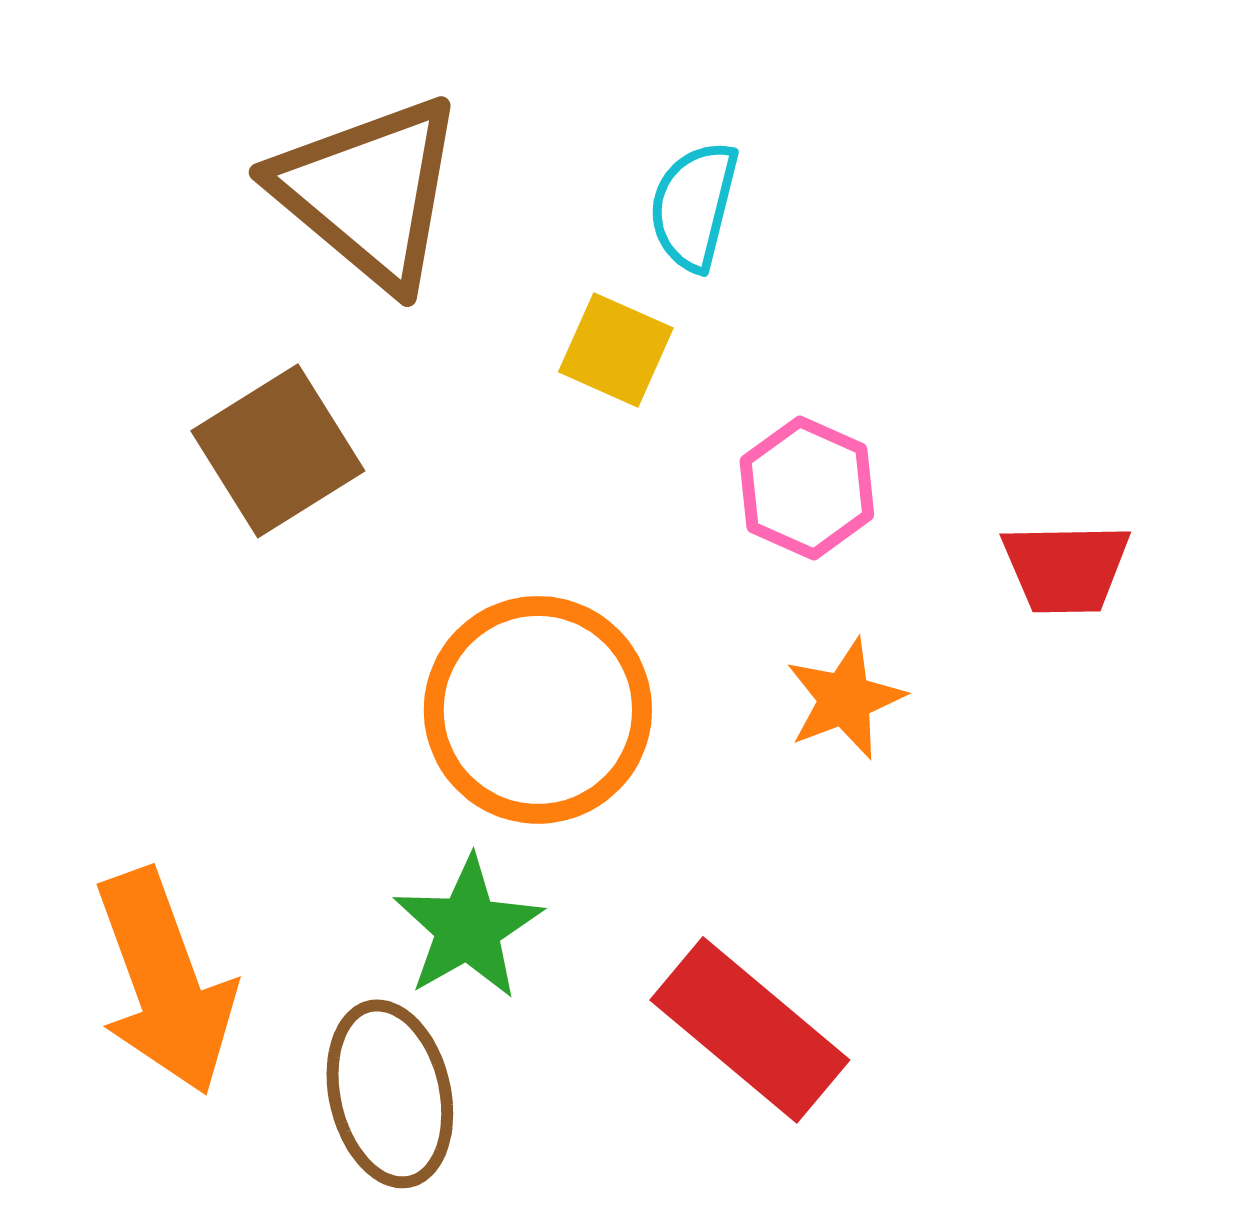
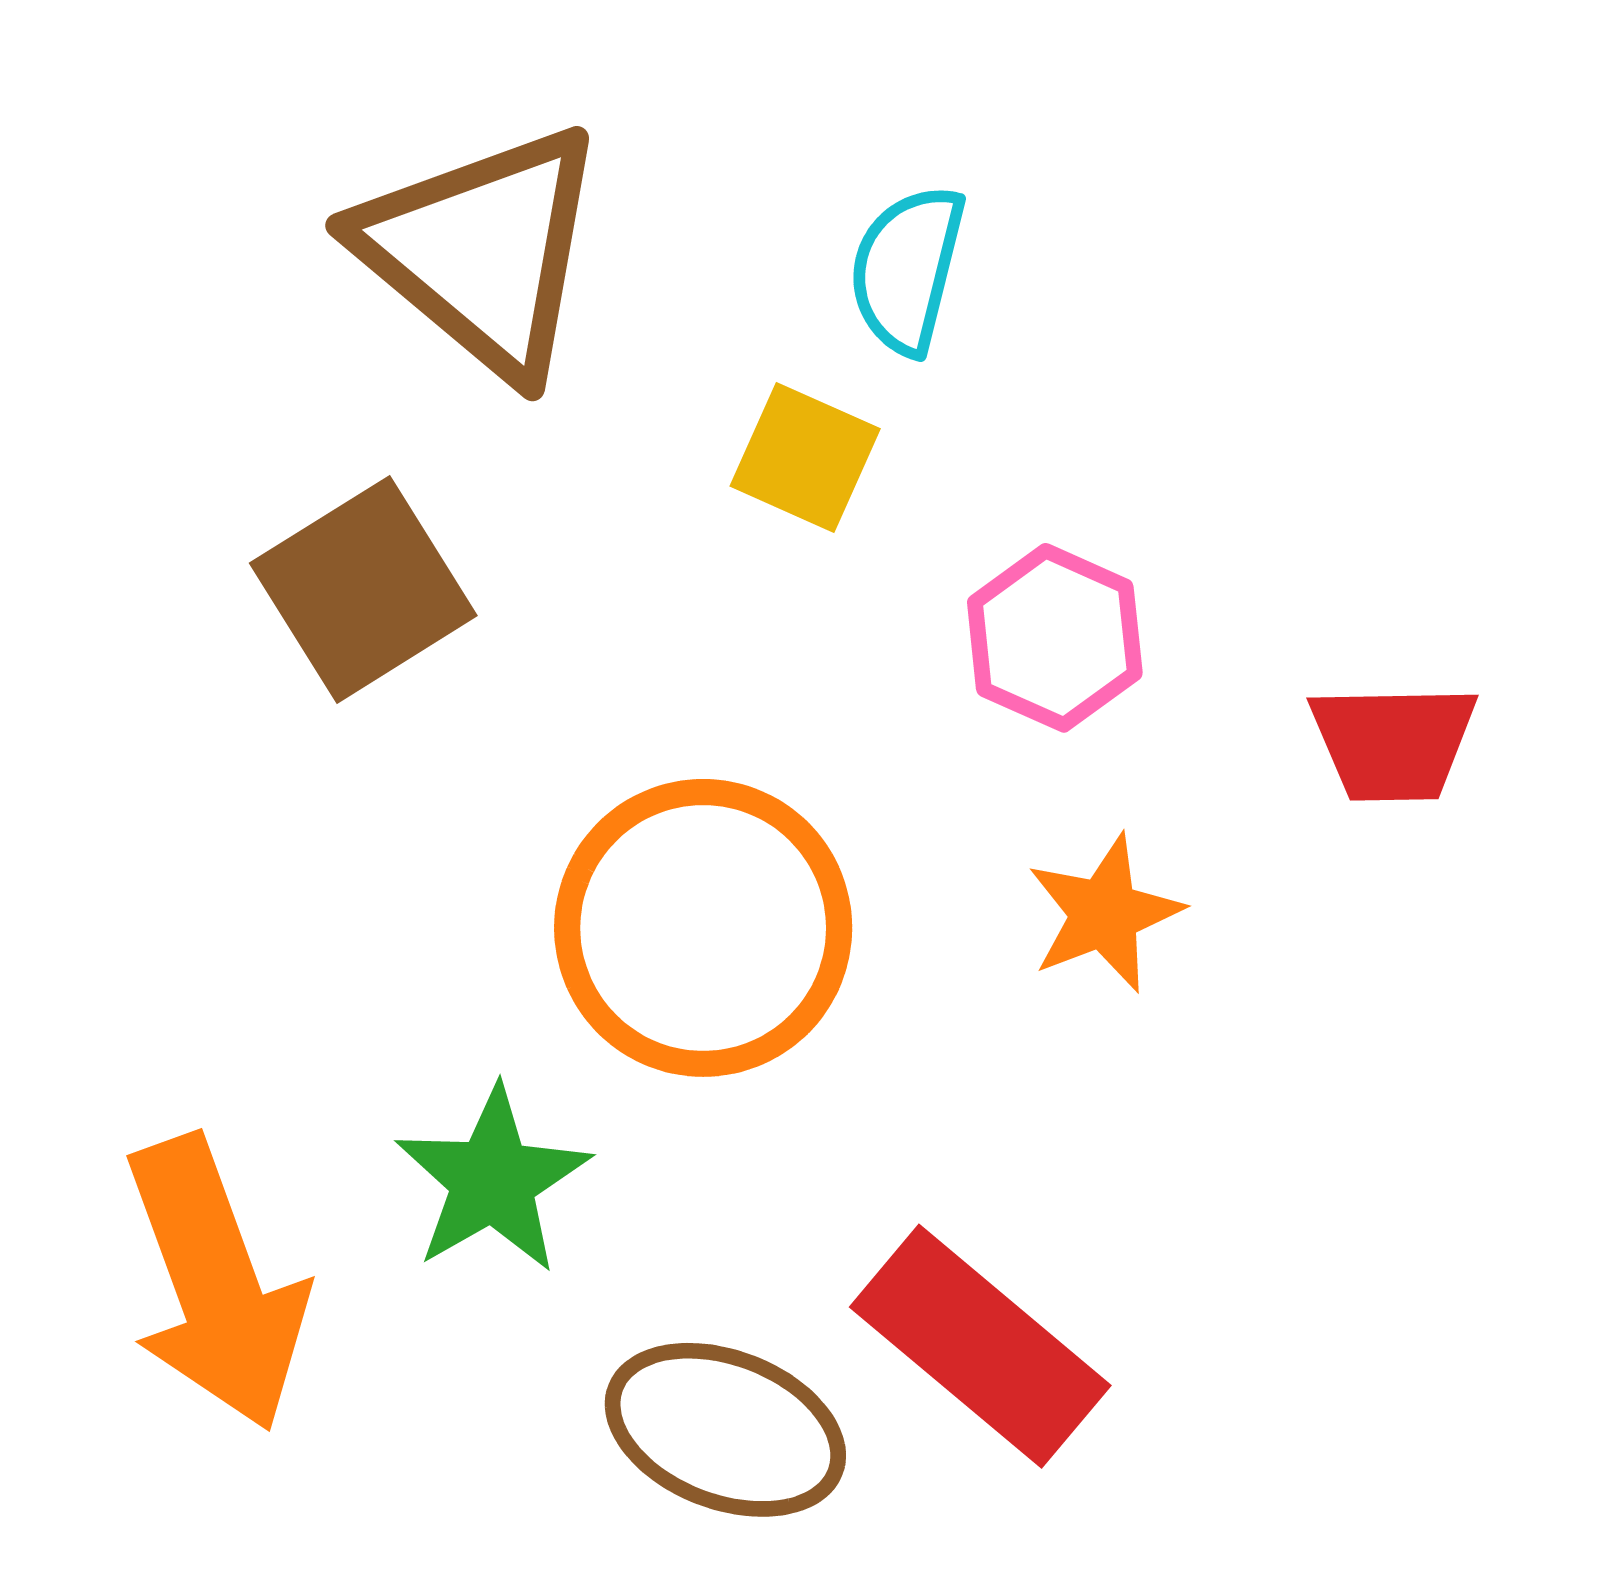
green star: (468, 928) -> (493, 1180), moved
brown ellipse: (390, 1094) -> (725, 1430), moved, turned -56

